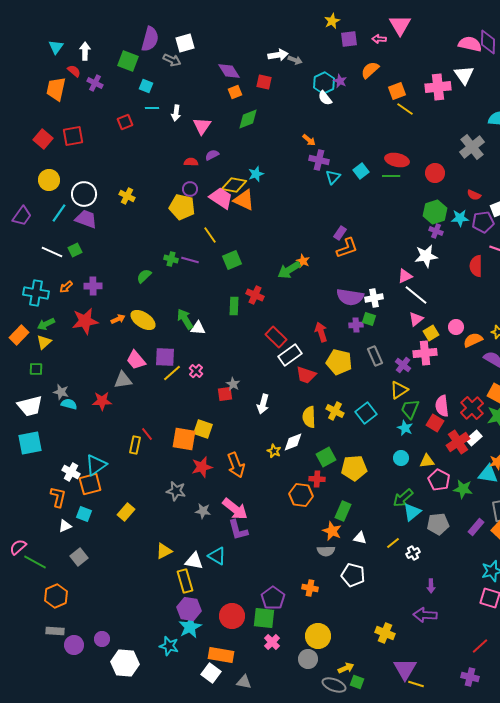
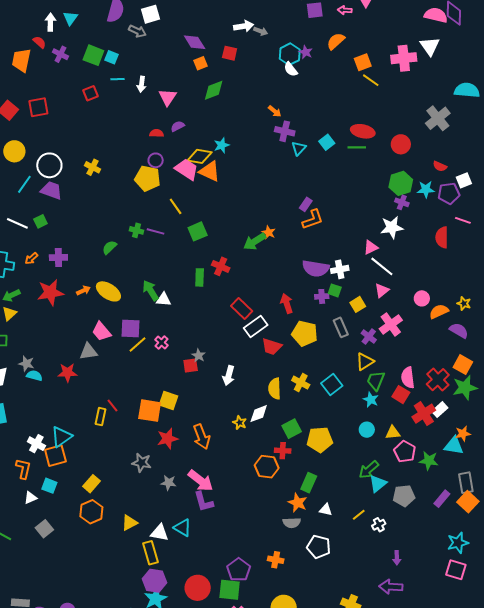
cyan triangle: (56, 47) -> (70, 18), moved
green square: (128, 61) -> (93, 55), moved
yellow square: (431, 333) -> (358, 304), moved
pink cross: (425, 353) -> (391, 324), turned -30
orange hexagon: (56, 596) -> (91, 512), moved

